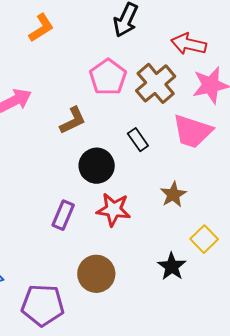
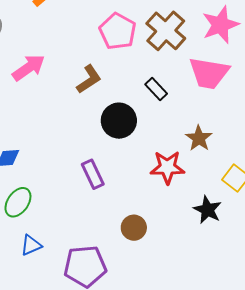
red star: (113, 210) -> (167, 167), moved
purple rectangle: (63, 215) -> (93, 174), turned -40
brown circle: (96, 274) -> (134, 228), size x0.7

